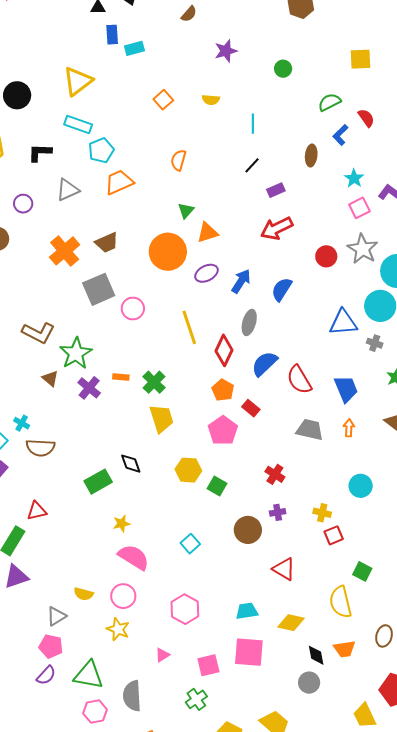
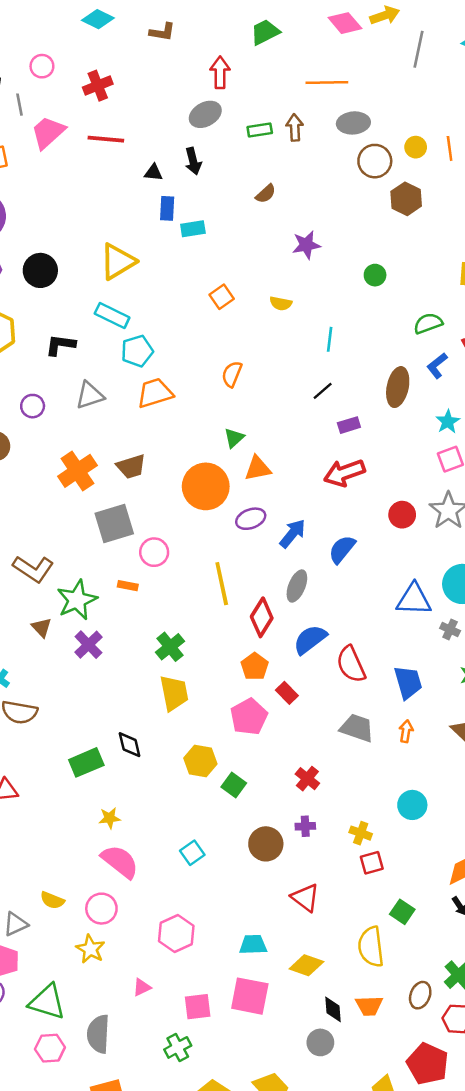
brown ellipse: (311, 155) -> (398, 387), size x1.4
orange rectangle: (121, 377) -> (128, 586), moved

